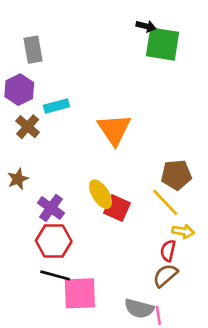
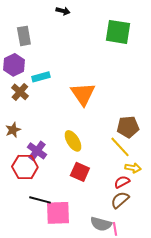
black arrow: (146, 26) -> (63, 11), moved
red square: (117, 208) -> (80, 172), moved
red hexagon: (54, 241) -> (25, 167), moved
red semicircle: (168, 251) -> (122, 182), turned 49

